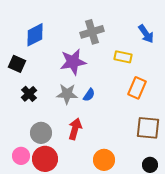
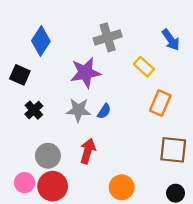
blue diamond: (35, 35) -> (41, 41), turned -30
yellow rectangle: (123, 57) -> (144, 67), turned 30

